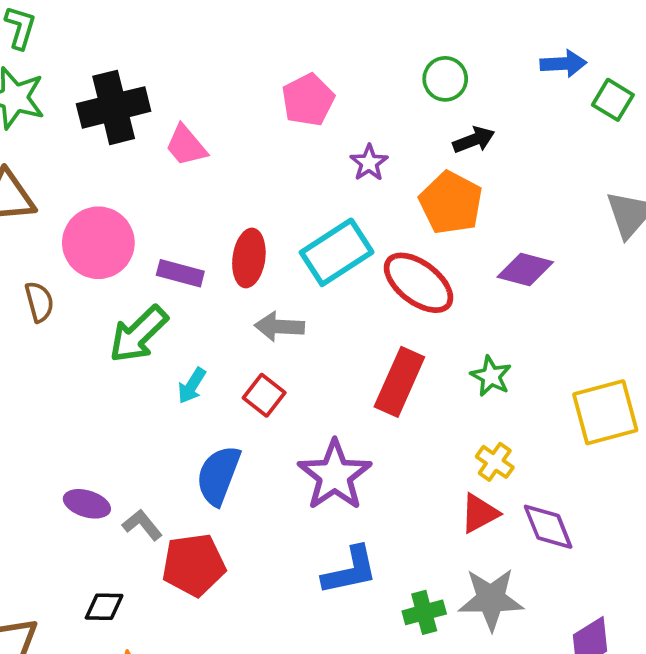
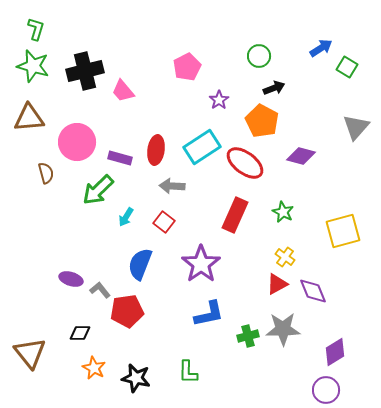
blue arrow: (563, 64) -> (321, 48), turned -30

